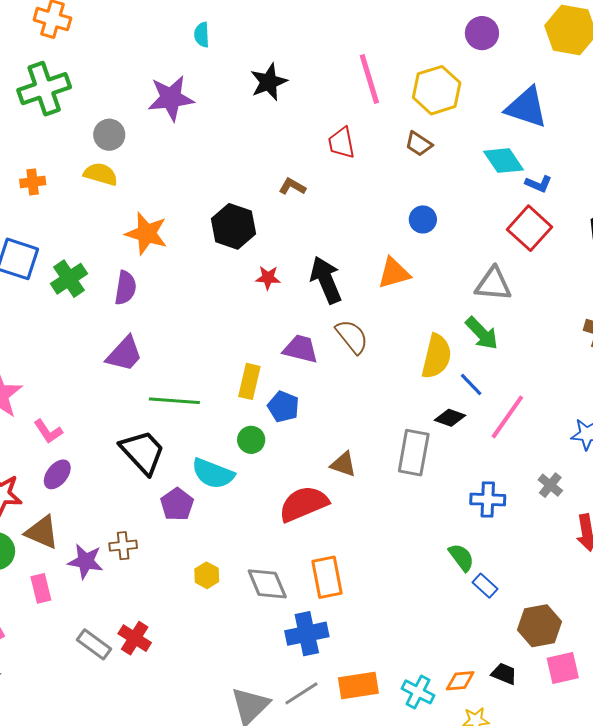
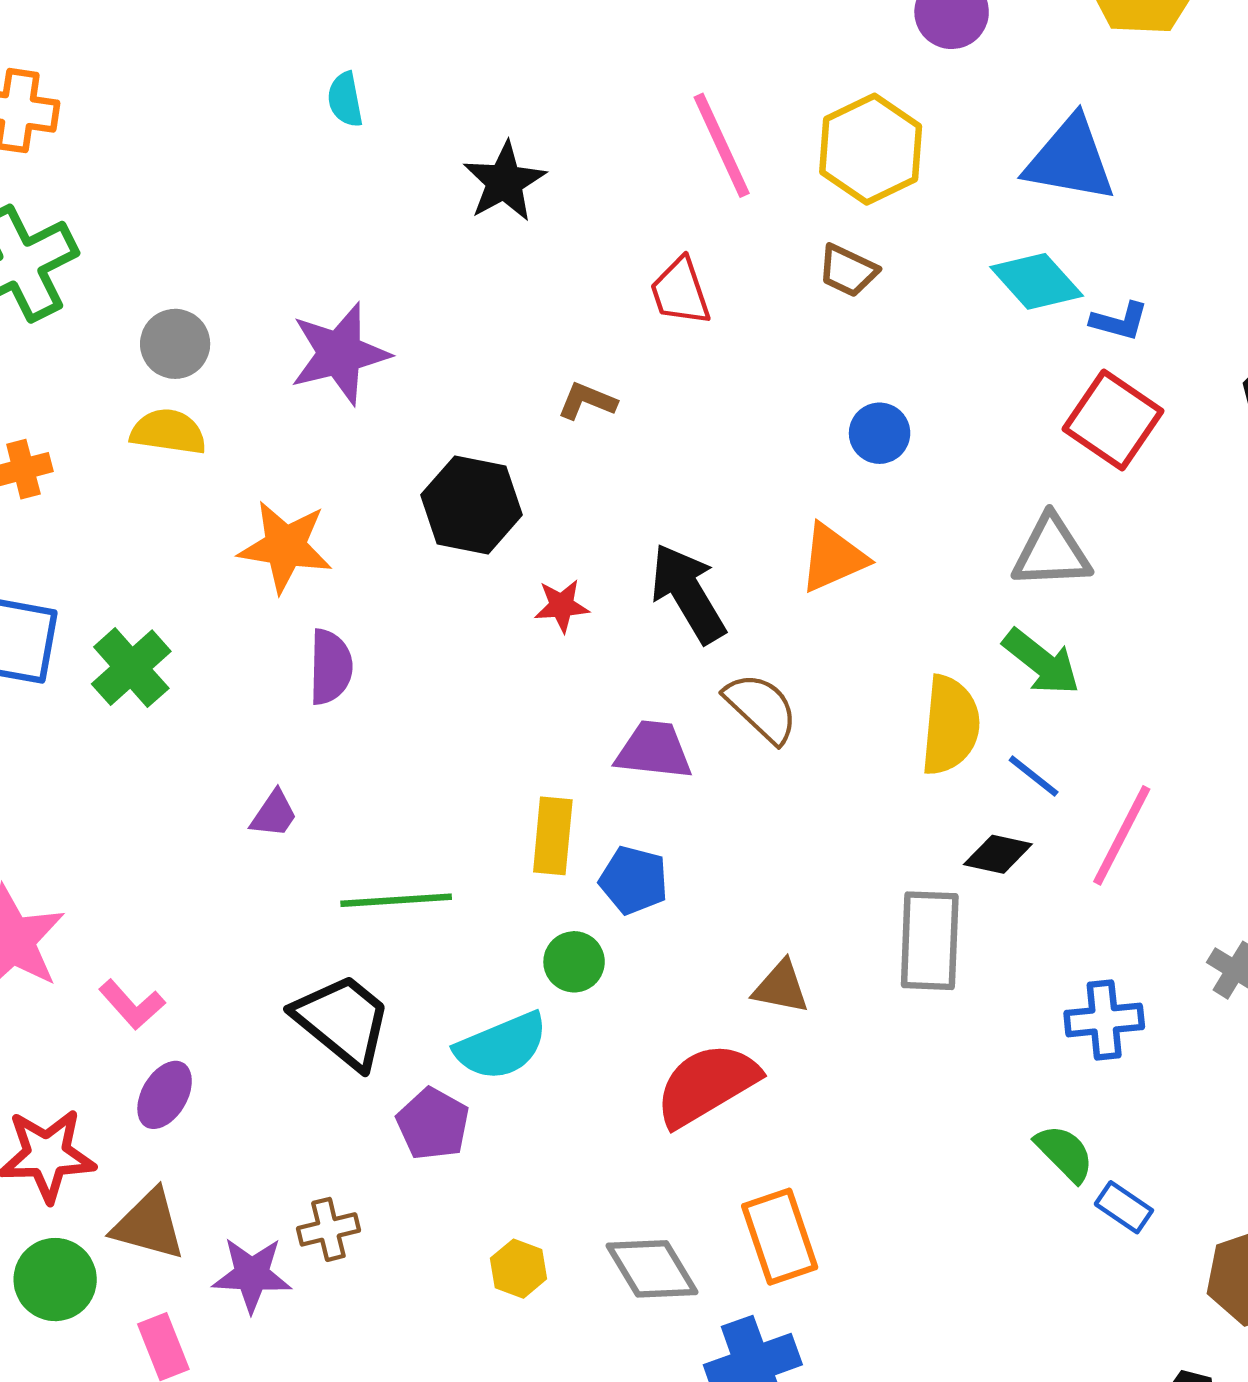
purple star: (171, 98) -> (340, 354), moved
purple semicircle: (125, 288) -> (330, 667), moved
purple trapezoid: (124, 354) -> (274, 814), size x0.6
cyan semicircle: (213, 474) -> (501, 1046), turned -36

